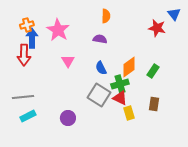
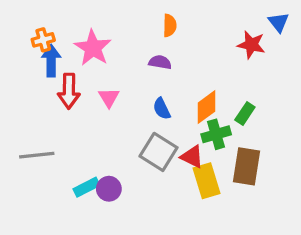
red arrow: (24, 55) -> (69, 91), moved
green cross: (120, 84) -> (216, 134), moved
brown rectangle: (154, 104) -> (247, 166), size x1.6
yellow rectangle: (129, 113) -> (206, 181), size x1.5
cyan rectangle: (28, 116) -> (86, 187), moved

